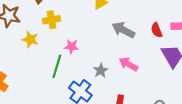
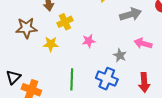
gray arrow: (123, 30) -> (131, 14), turned 150
green line: (57, 66) -> (72, 79), moved

